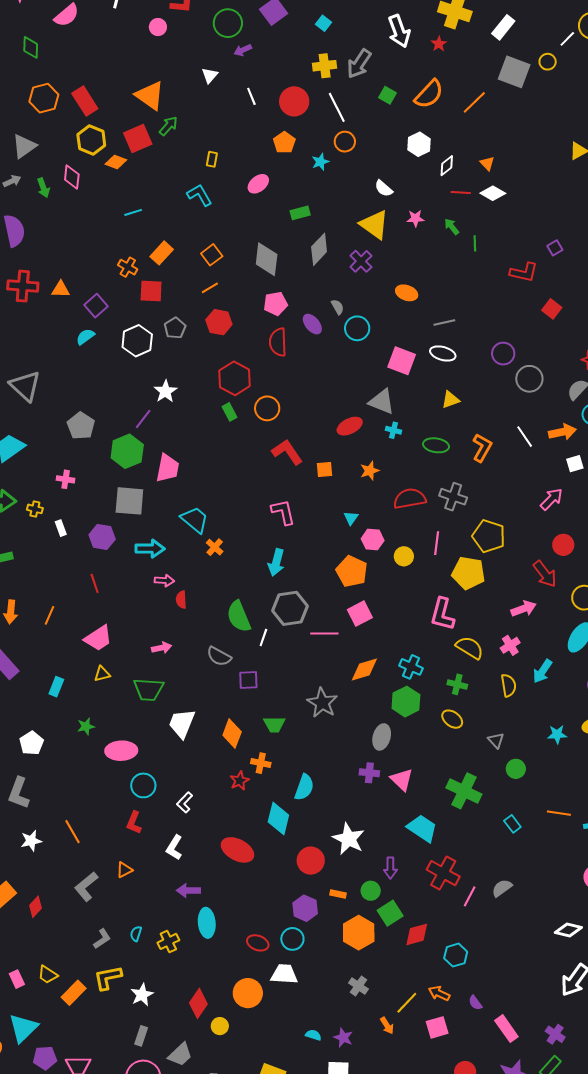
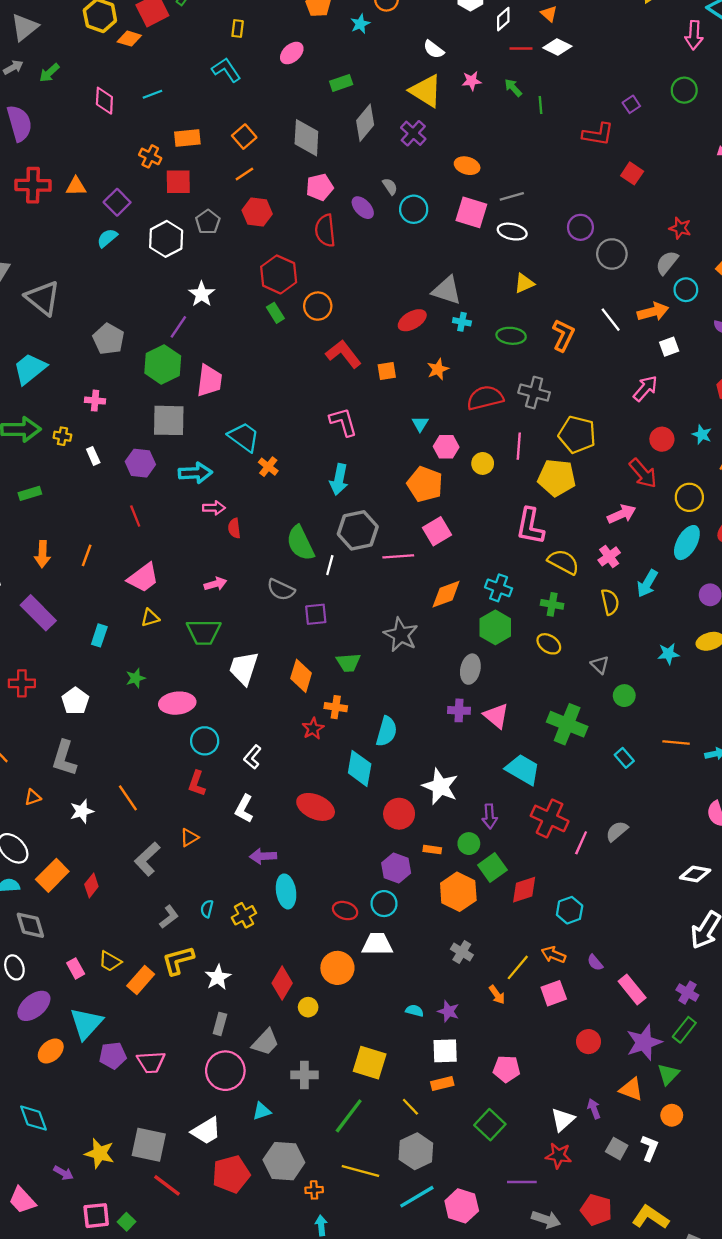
pink diamond: (72, 177) -> (104, 101), moved
green arrow: (43, 188) -> (49, 73), turned 72
orange rectangle: (162, 253) -> (187, 138), turned 45
pink square: (402, 361) -> (471, 212), moved

